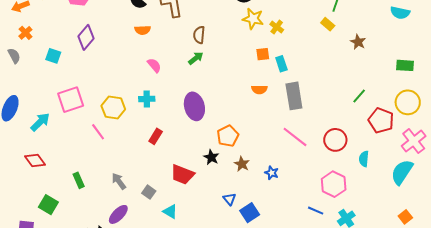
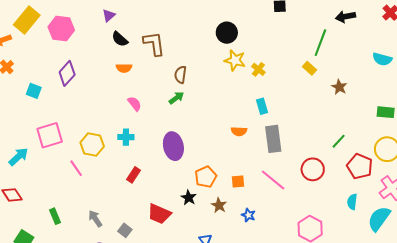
orange square: (263, 54) -> (238, 181), moved
red circle: (335, 140) -> (313, 169), moved
cyan semicircle: (364, 159) -> (352, 202), moved

